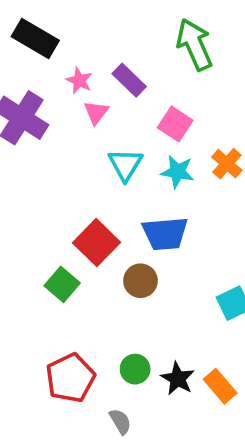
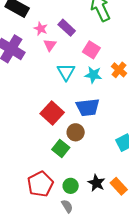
green square: (62, 284) -> (61, 148), moved
green circle: (135, 369) -> (71, 186), moved

